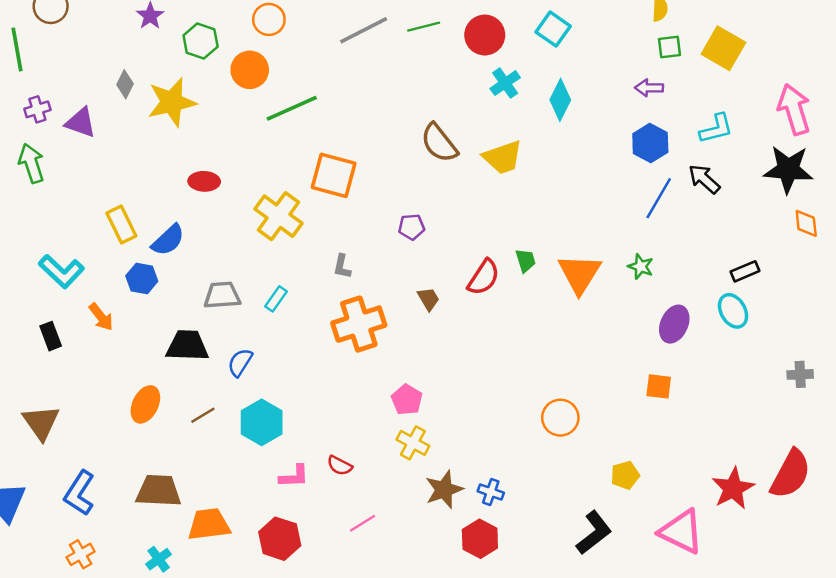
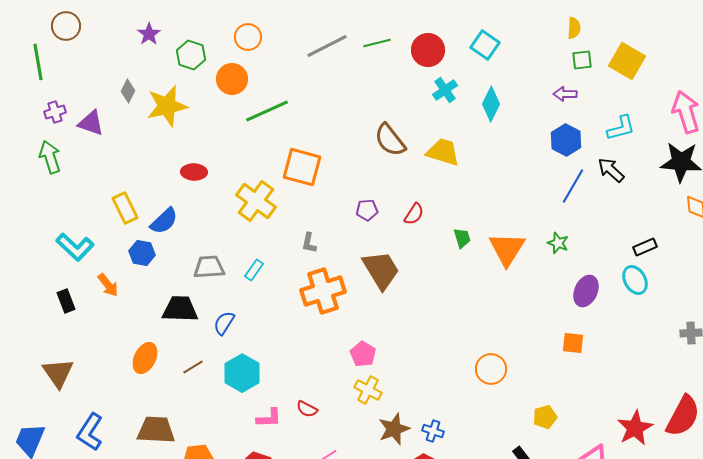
yellow trapezoid: (503, 157) -> (443, 152), turned -144
red semicircle: (484, 277) -> (414, 214), moved, size x0.7
brown trapezoid: (428, 299) -> (381, 270), size x2.0

